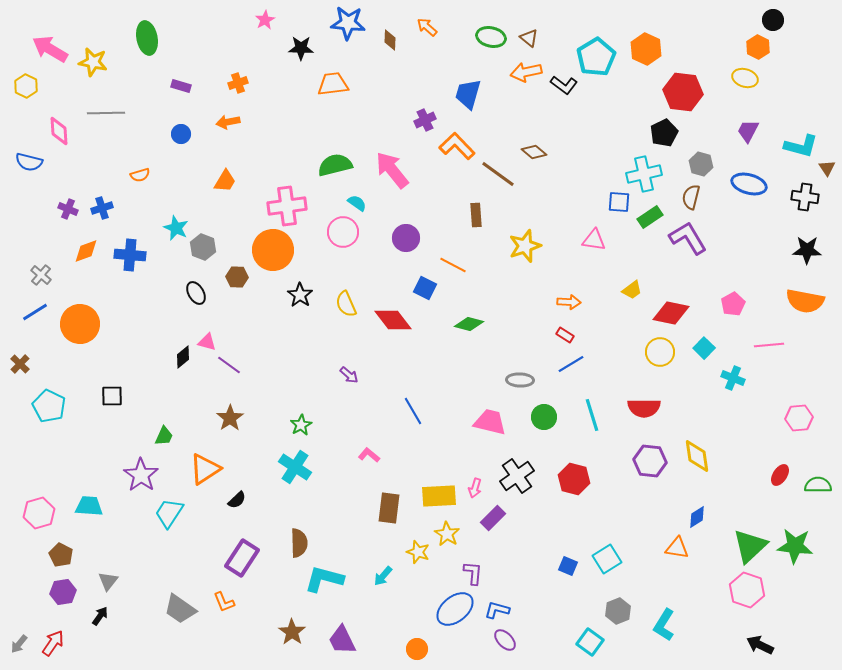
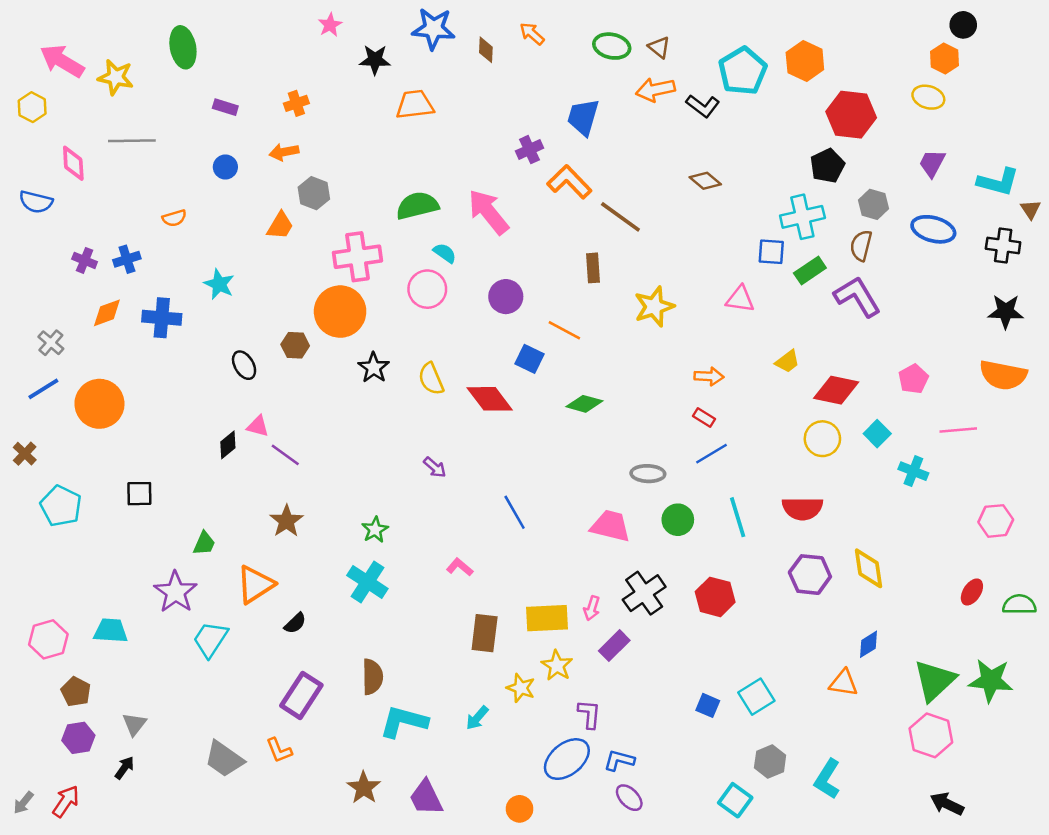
brown diamond: (534, 152) -> (705, 181), moved
gray hexagon: (203, 247) -> (314, 193), moved

